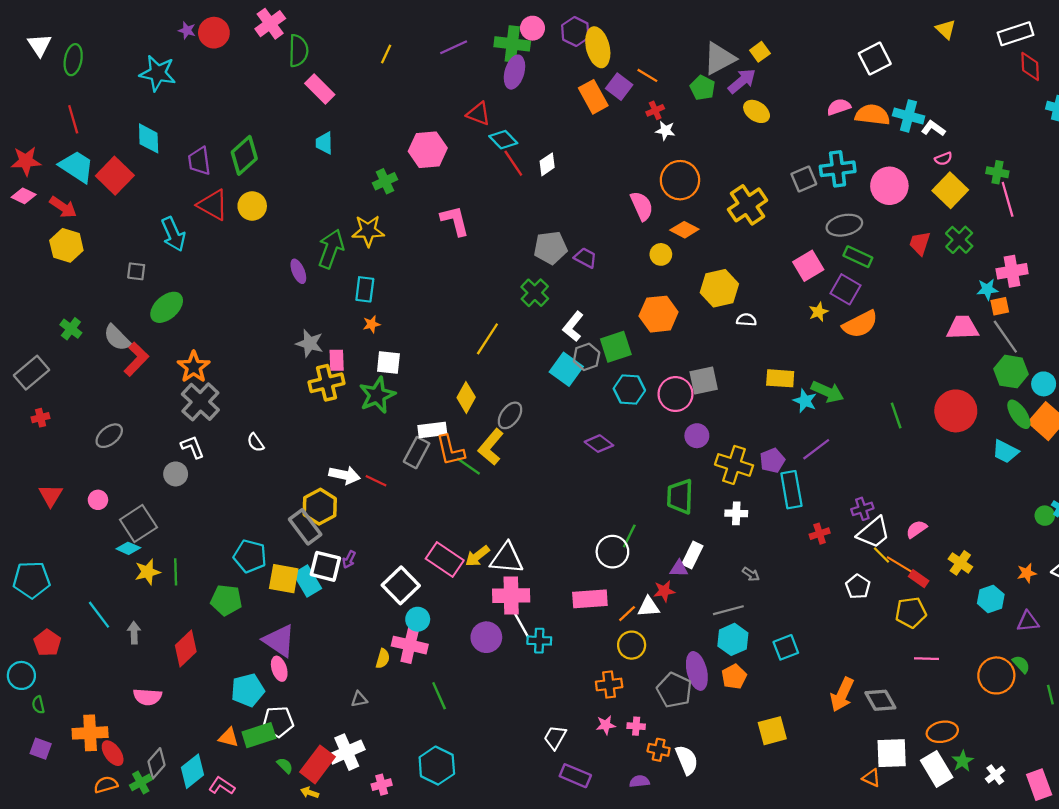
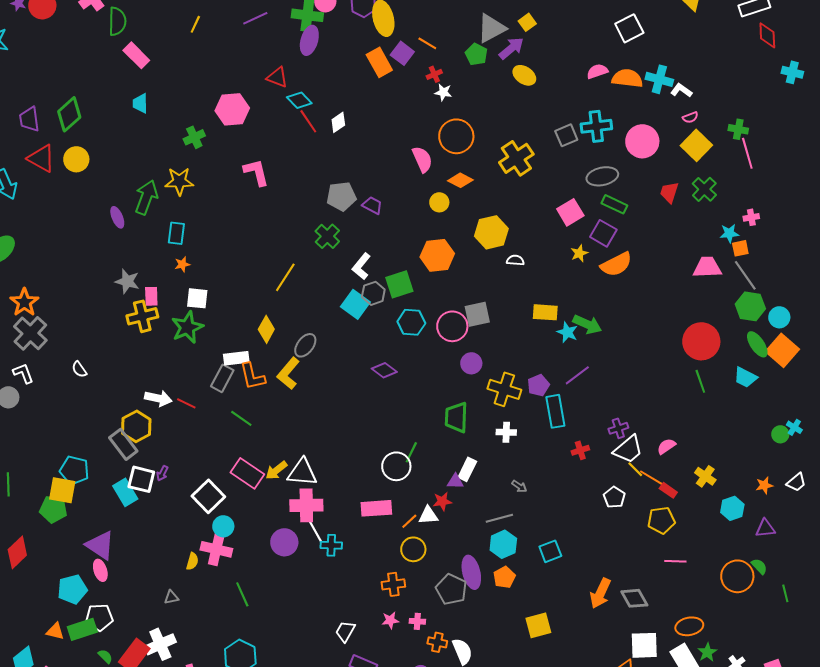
pink cross: (1012, 271) -> (751, 217), size x0.6
green line: (896, 415) -> (700, 381), moved
green line: (468, 466) -> (241, 418), moved
yellow square: (284, 579) -> (62, 490), moved

